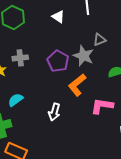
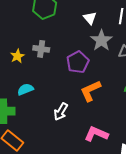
gray star: (83, 56) -> (101, 40), moved
pink L-shape: (102, 106) -> (96, 134), moved

